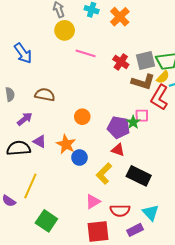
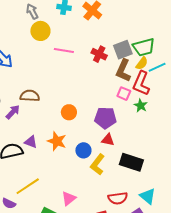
brown L-shape: (143, 82) -> (123, 71), turned 105
pink square: (142, 116) -> (124, 94), moved, turned 32
purple arrow: (25, 119) -> (13, 112), moved
green star: (133, 122) -> (141, 105), moved
blue circle: (79, 158) -> (83, 150), moved
yellow line: (30, 186) -> (28, 186), turned 40
pink triangle: (93, 201) -> (69, 198), moved

